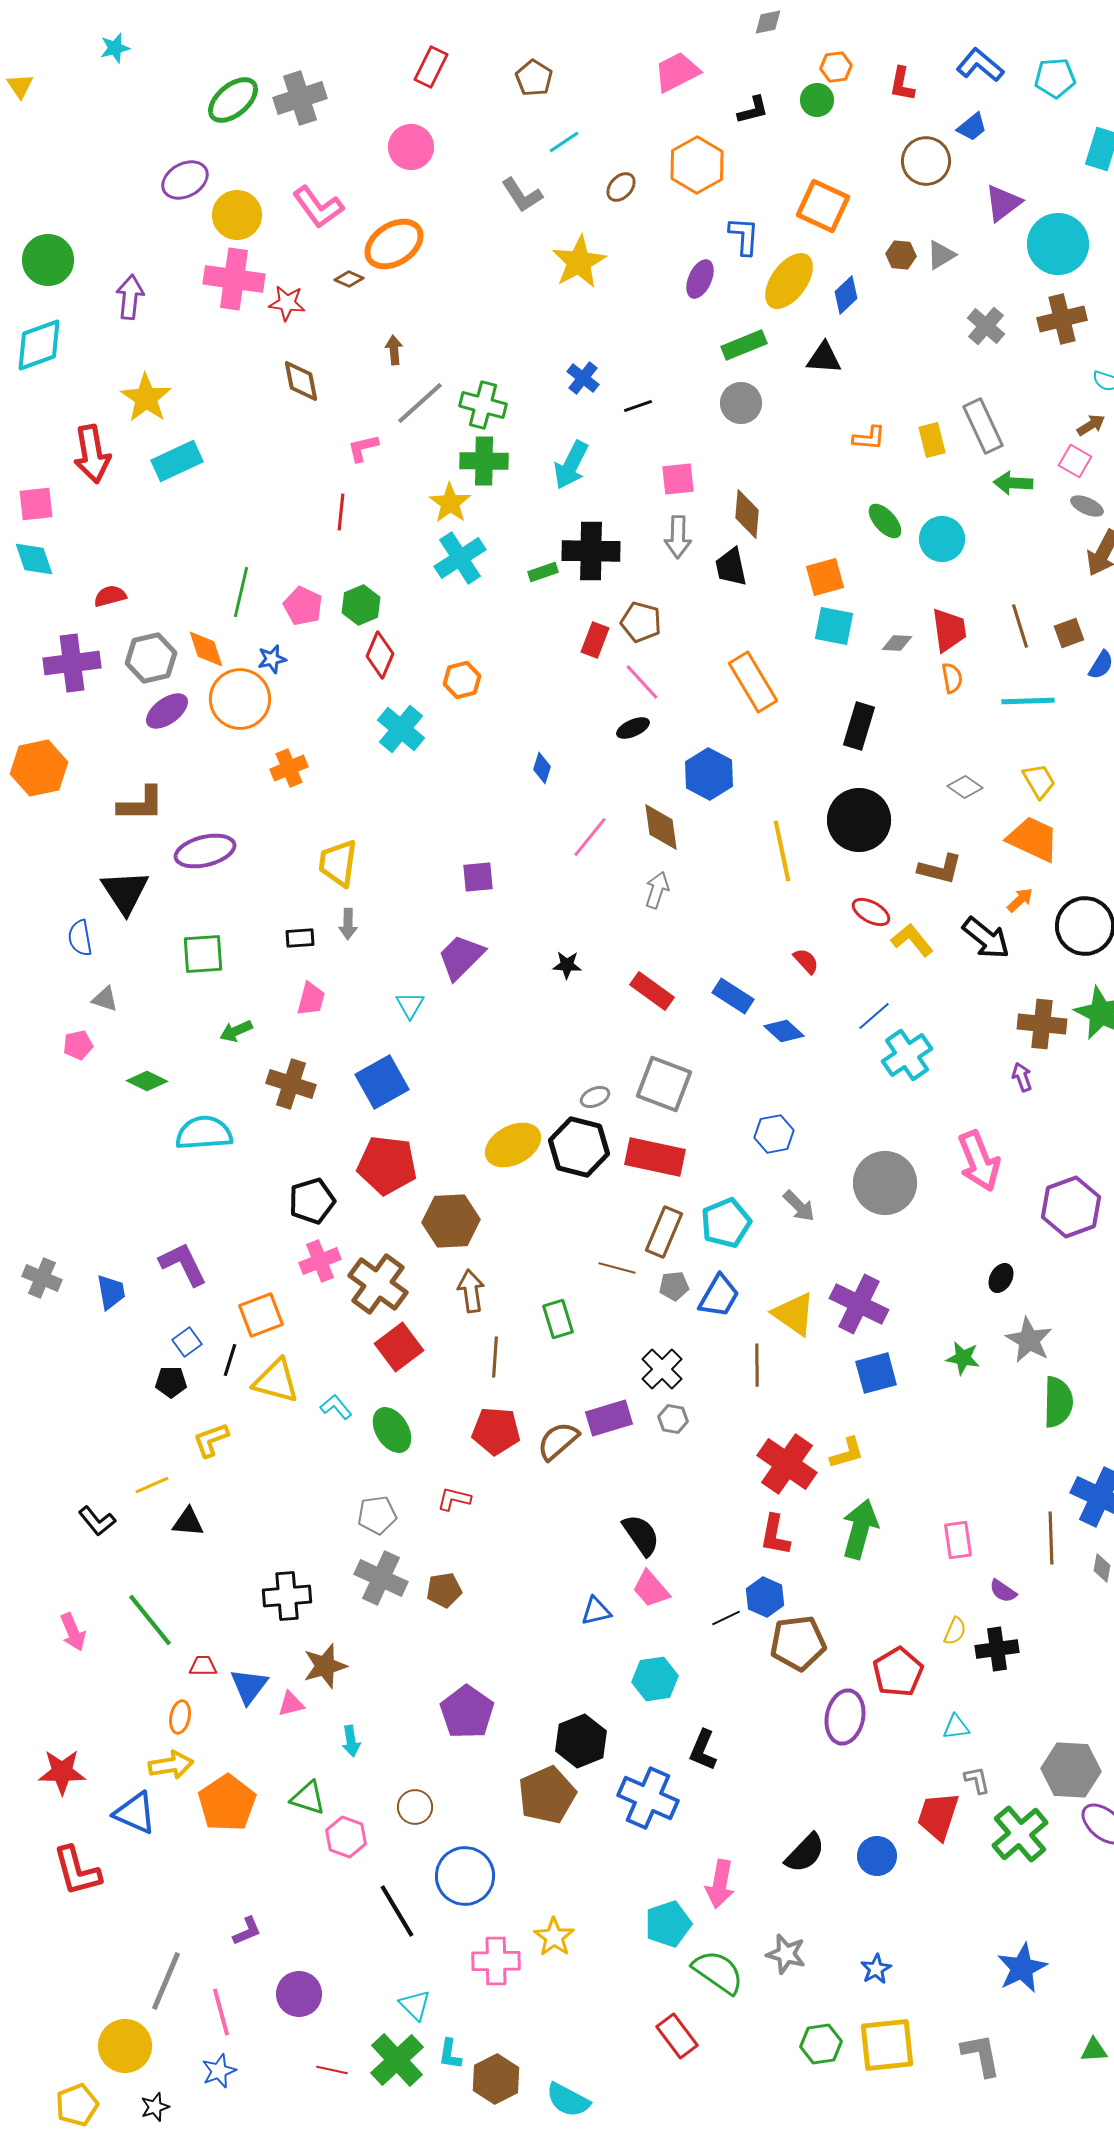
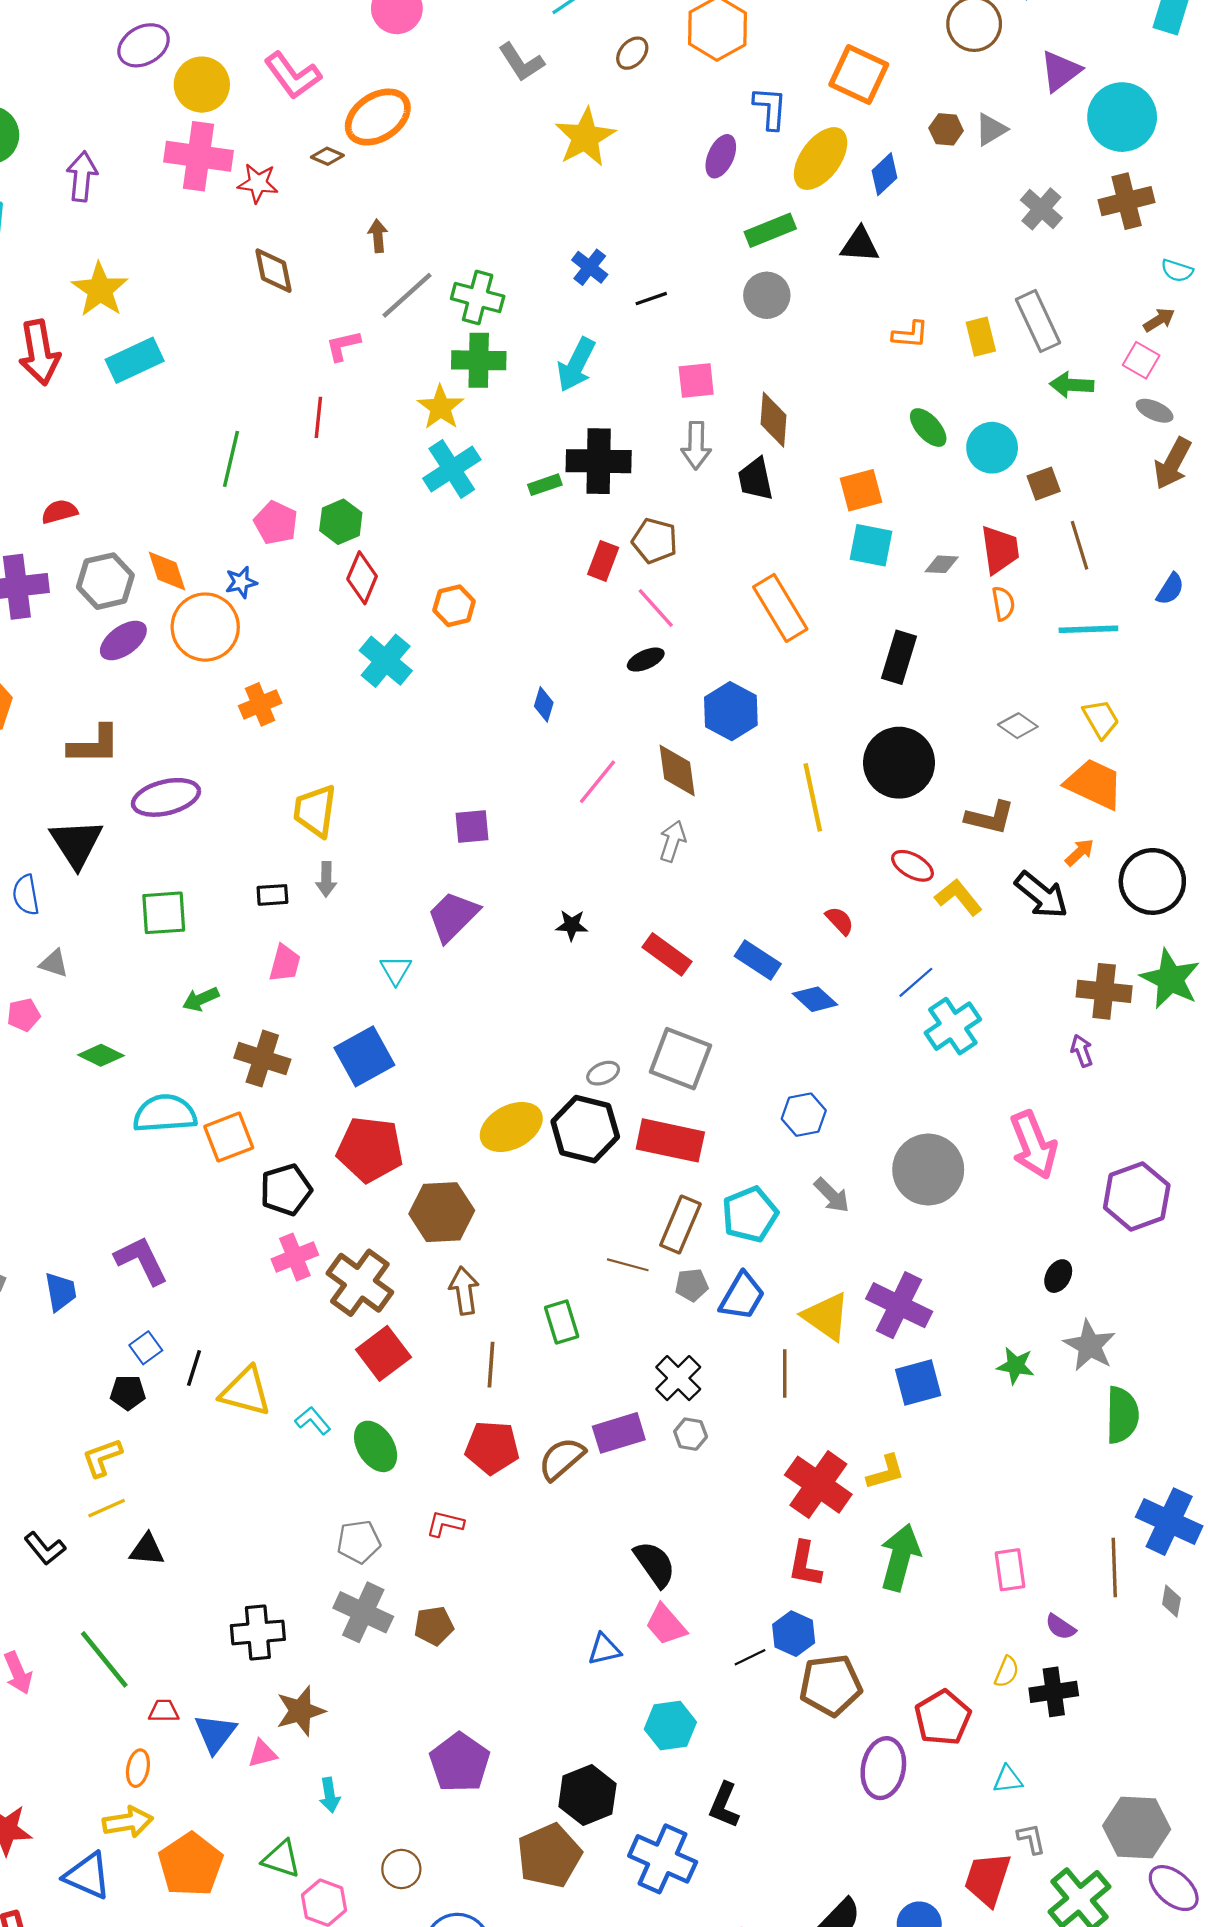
green line: (241, 592) -> (231, 459), moved
brown square: (1069, 633) -> (1044, 484), moved
orange square: (261, 1315) -> (229, 1137), moved
yellow L-shape: (211, 1440) -> (102, 1458), moved

